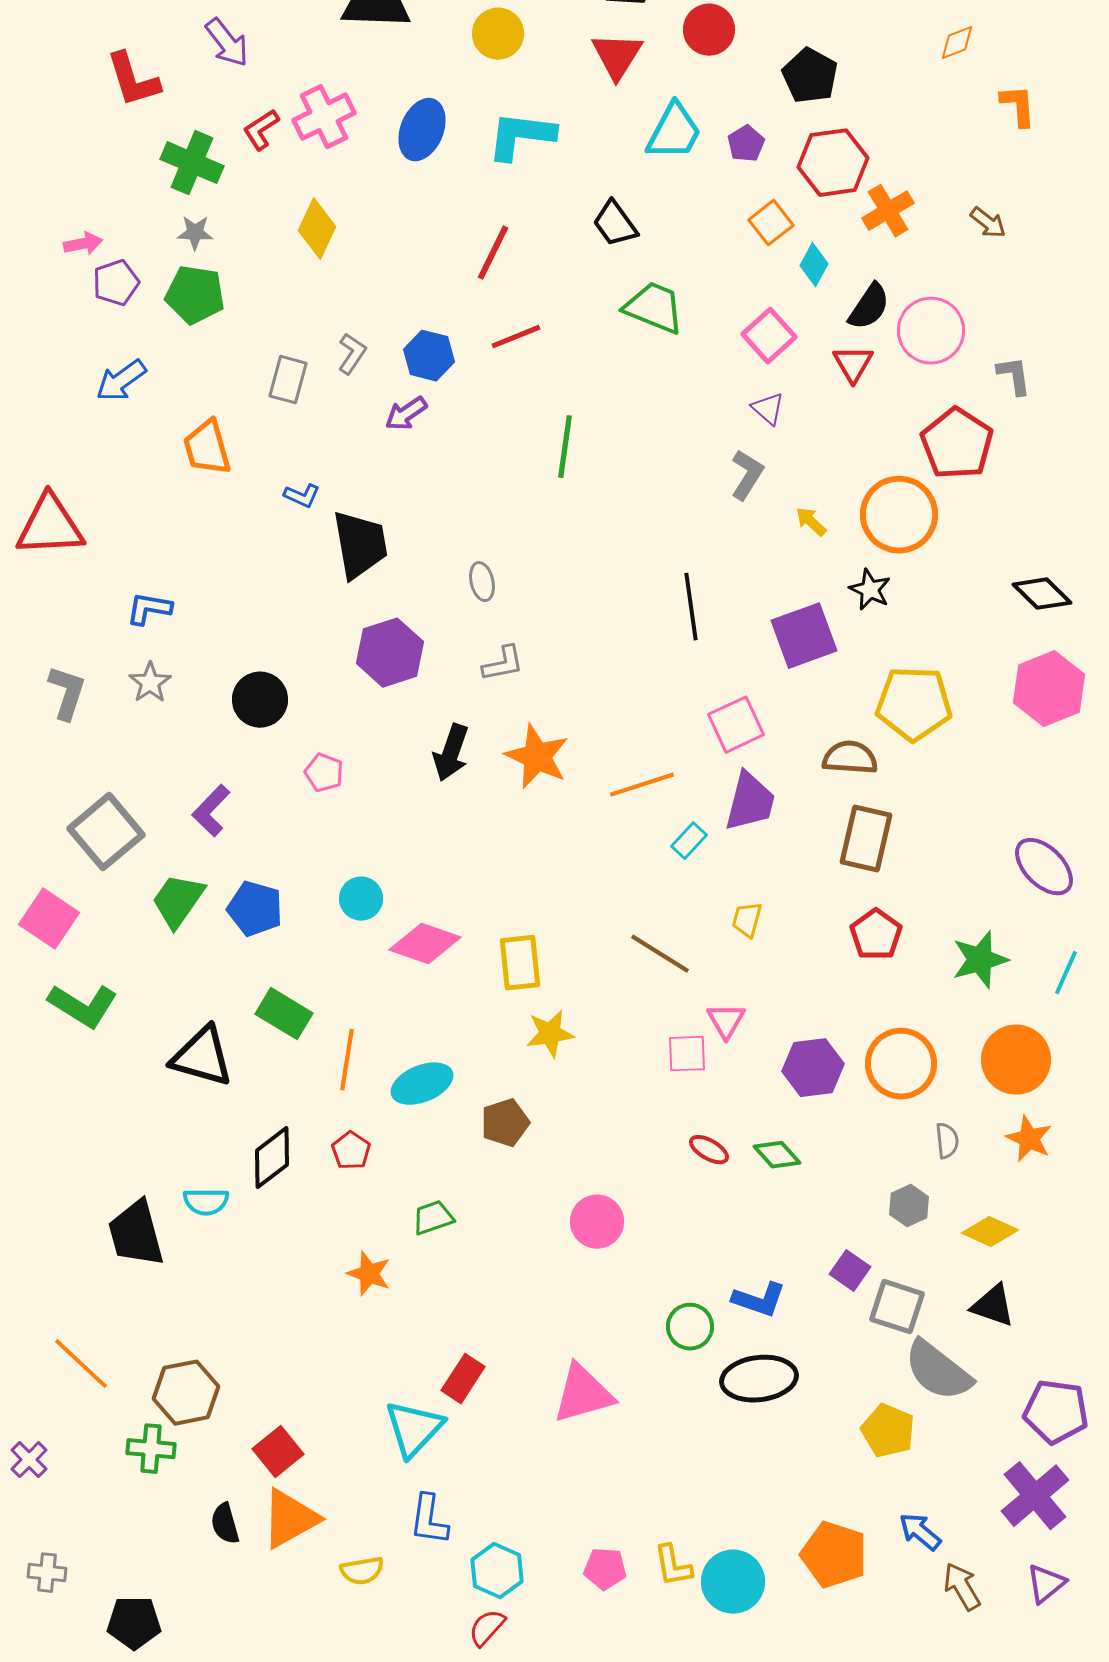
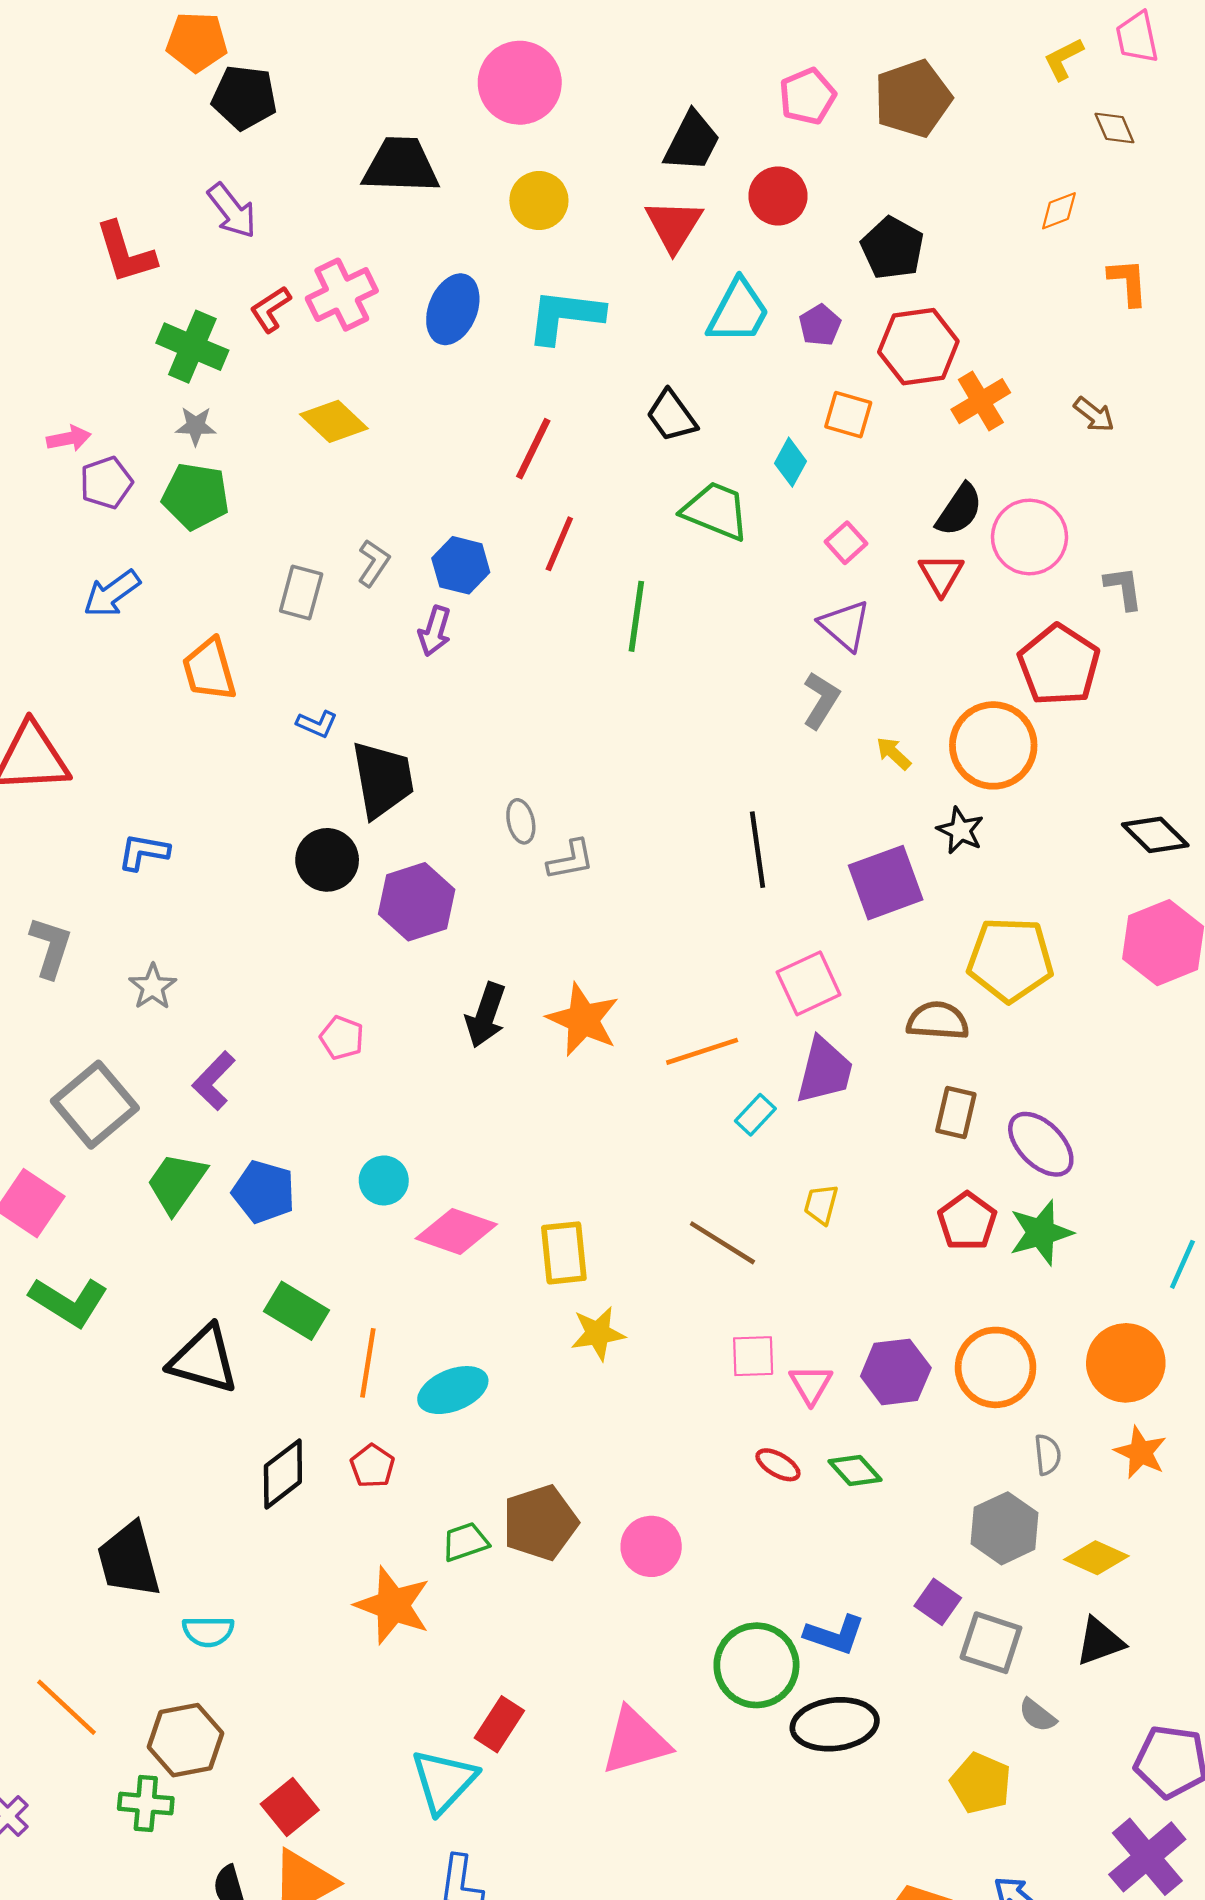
orange square: (771, 223) -> (848, 415), turned -36
yellow diamond: (317, 229) -> (334, 421), turned -72
cyan diamond: (814, 265) -> (790, 462), moved
pink square: (769, 336) -> (846, 543), size x0.7
red line: (516, 337) -> (559, 544), turned -45
purple triangle: (768, 409) -> (845, 625), size x1.4
purple arrow: (406, 414) -> (435, 631), turned -39
green line: (565, 447) -> (636, 616), moved
gray L-shape: (503, 664) -> (571, 860), moved
gray star: (150, 683) -> (153, 987), moved
black circle: (260, 700) -> (327, 860), moved
brown rectangle: (866, 839) -> (956, 1113), size x0.7
purple ellipse: (1044, 867) -> (1041, 1144), moved
green star: (980, 960) -> (1041, 1233), moved
pink triangle: (726, 1021) -> (811, 1384), moved
brown pentagon: (505, 1123) -> (540, 1523), moved, size x1.4
cyan semicircle: (206, 1202) -> (208, 1631), moved
gray hexagon: (909, 1206) -> (1005, 1528), size x1.5
orange star: (369, 1274) -> (393, 1605), size x1.5
black triangle: (993, 1306) -> (1100, 1642), turned -39
green circle: (690, 1327) -> (756, 1665), size x1.6
gray semicircle: (938, 1371) -> (1037, 1715), size x0.5

